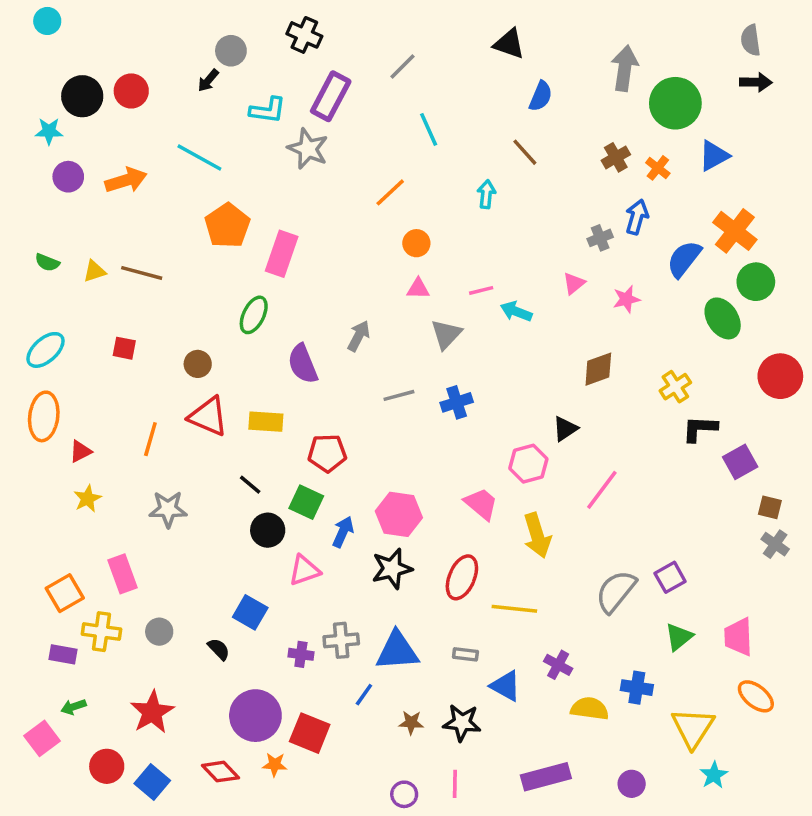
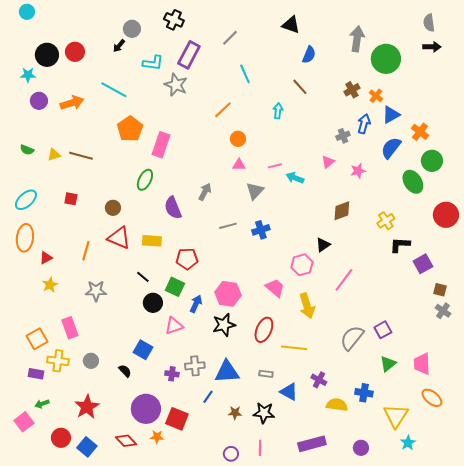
blue triangle: (714, 156) -> (391, 115), moved
orange cross: (735, 231) -> (420, 132), size x0.7

